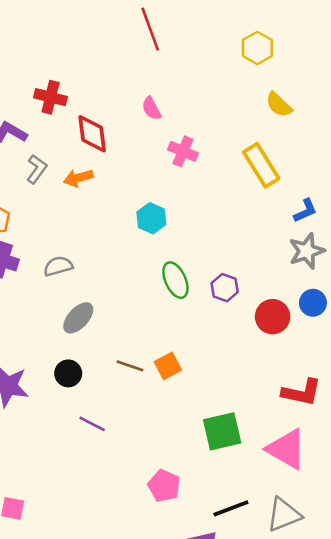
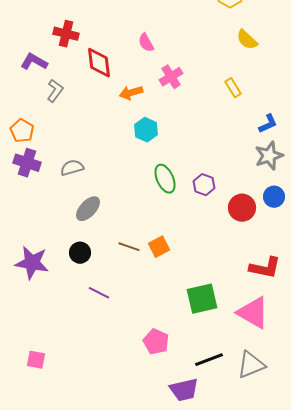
pink cross: (183, 151) -> (171, 77), turned 35
yellow rectangle: (261, 165) -> (233, 88), size x0.6
orange arrow: (78, 178) -> (131, 93), moved

